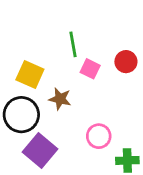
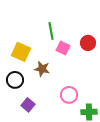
black circle: (21, 115) -> (15, 80), size x0.7
purple square: (40, 150) -> (28, 105), size x0.6

